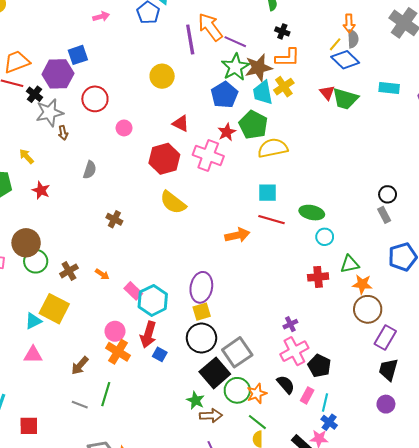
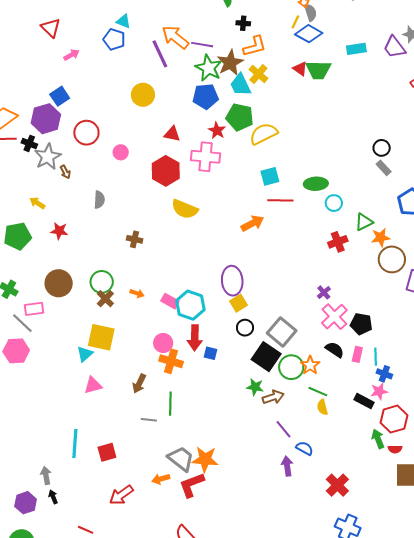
blue pentagon: (224, 95) -> (205, 96), turned -30
green circle: (36, 261) -> (102, 282), moved
black circle: (201, 338) -> (245, 328), size x0.6

